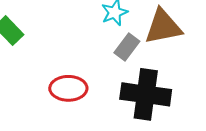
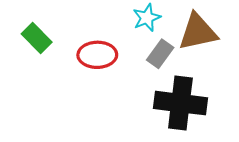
red ellipse: (68, 88) -> (97, 55), moved

